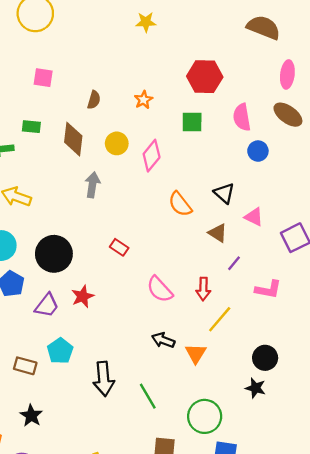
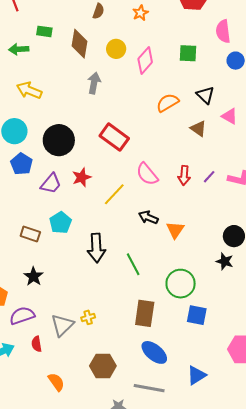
green square: (192, 122) -> (188, 53), moved
orange semicircle: (180, 204) -> (168, 103), turned 95
red rectangle: (119, 247) -> (114, 137), size x1.8
purple line: (234, 263) -> (209, 177), moved
yellow line: (220, 319) -> (114, 194), moved

